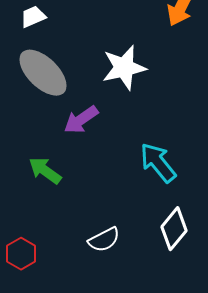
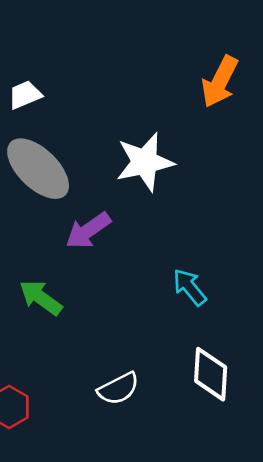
cyan arrow: (158, 163) -> (190, 287), size x0.7
white diamond: (174, 229) -> (211, 374), turned -36

